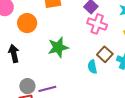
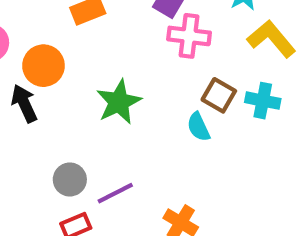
black arrow: (14, 54) -> (24, 103), moved
gray circle: (27, 86) -> (70, 179), moved

